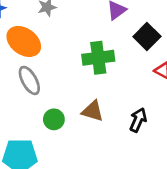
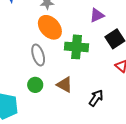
orange ellipse: (24, 41) -> (50, 27), moved
gray ellipse: (29, 80) -> (38, 55), moved

